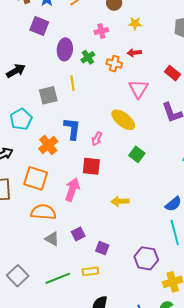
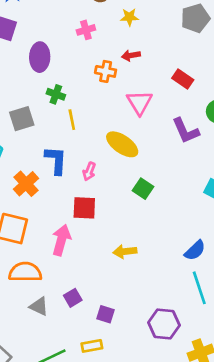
green cross: (88, 57) -> (56, 94), moved, turned -32
yellow line: (73, 83) -> (72, 120), moved

